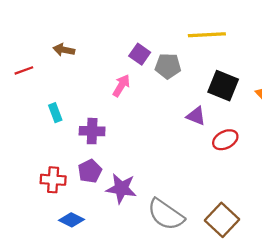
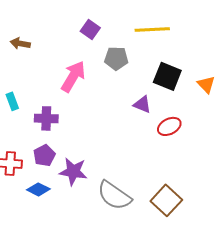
purple square: (140, 54) -> (90, 29), moved
pink arrow: (121, 86) -> (73, 76), size x1.5
blue diamond: (71, 220) -> (38, 189), moved

